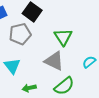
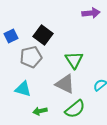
cyan triangle: (12, 66) -> (23, 89), turned -36

